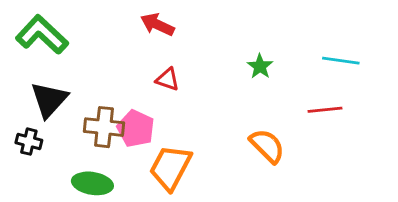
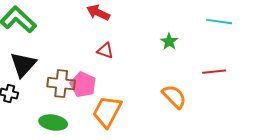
cyan line: (341, 61) -> (219, 22), moved

